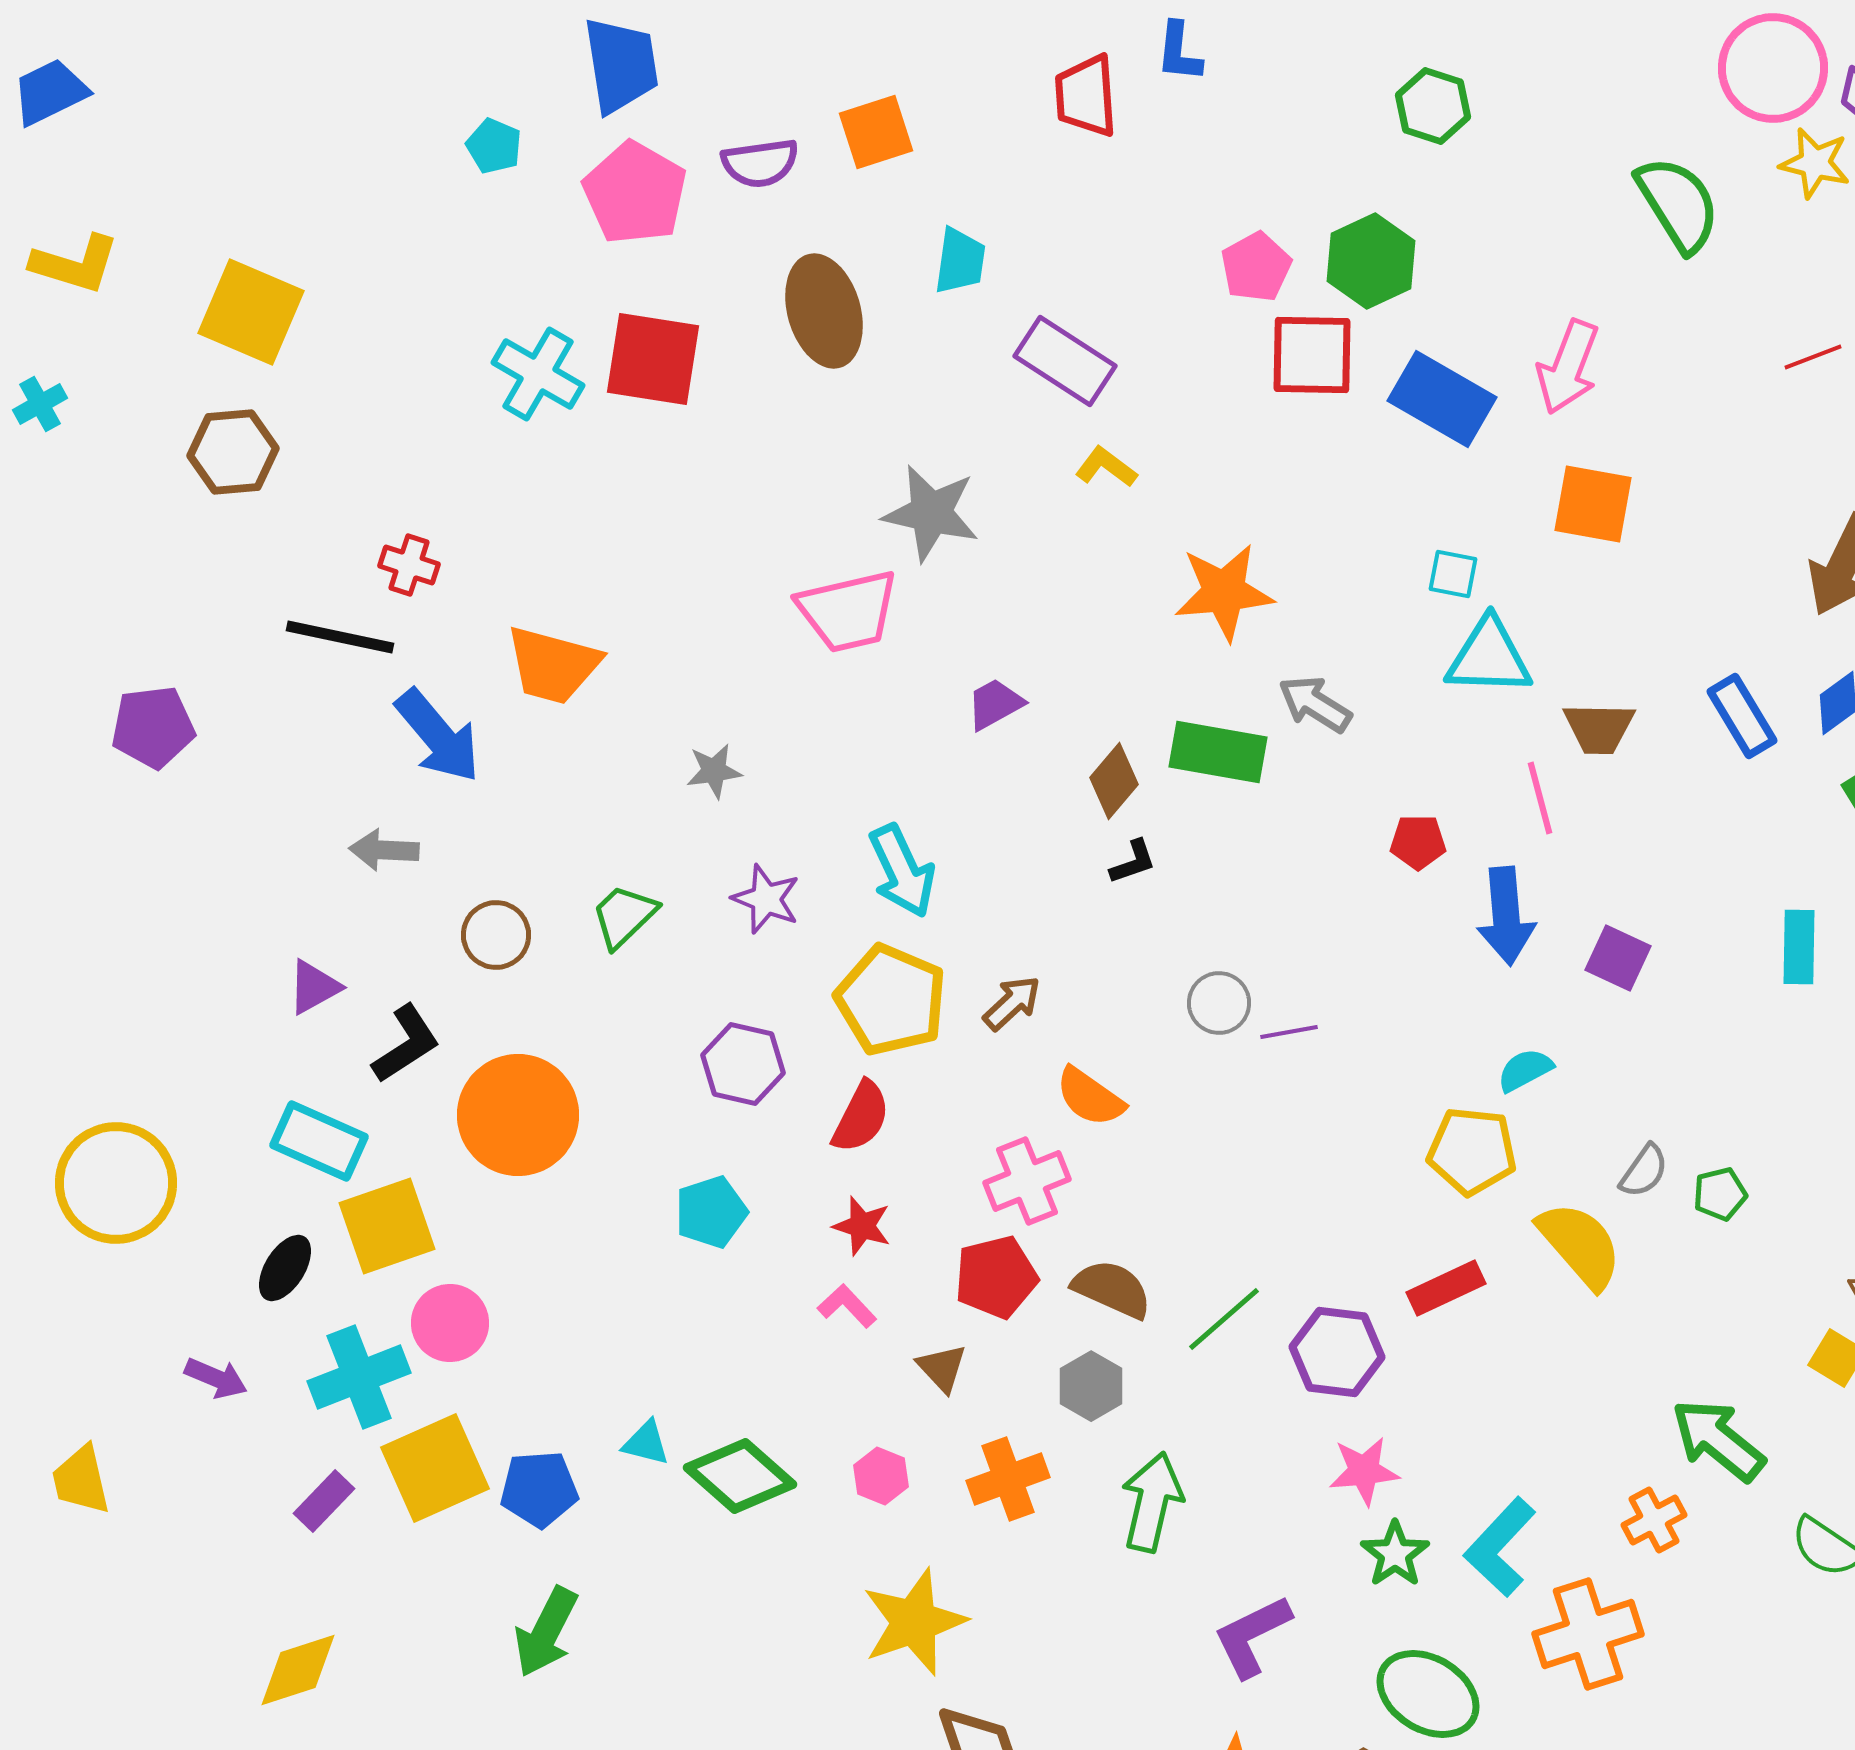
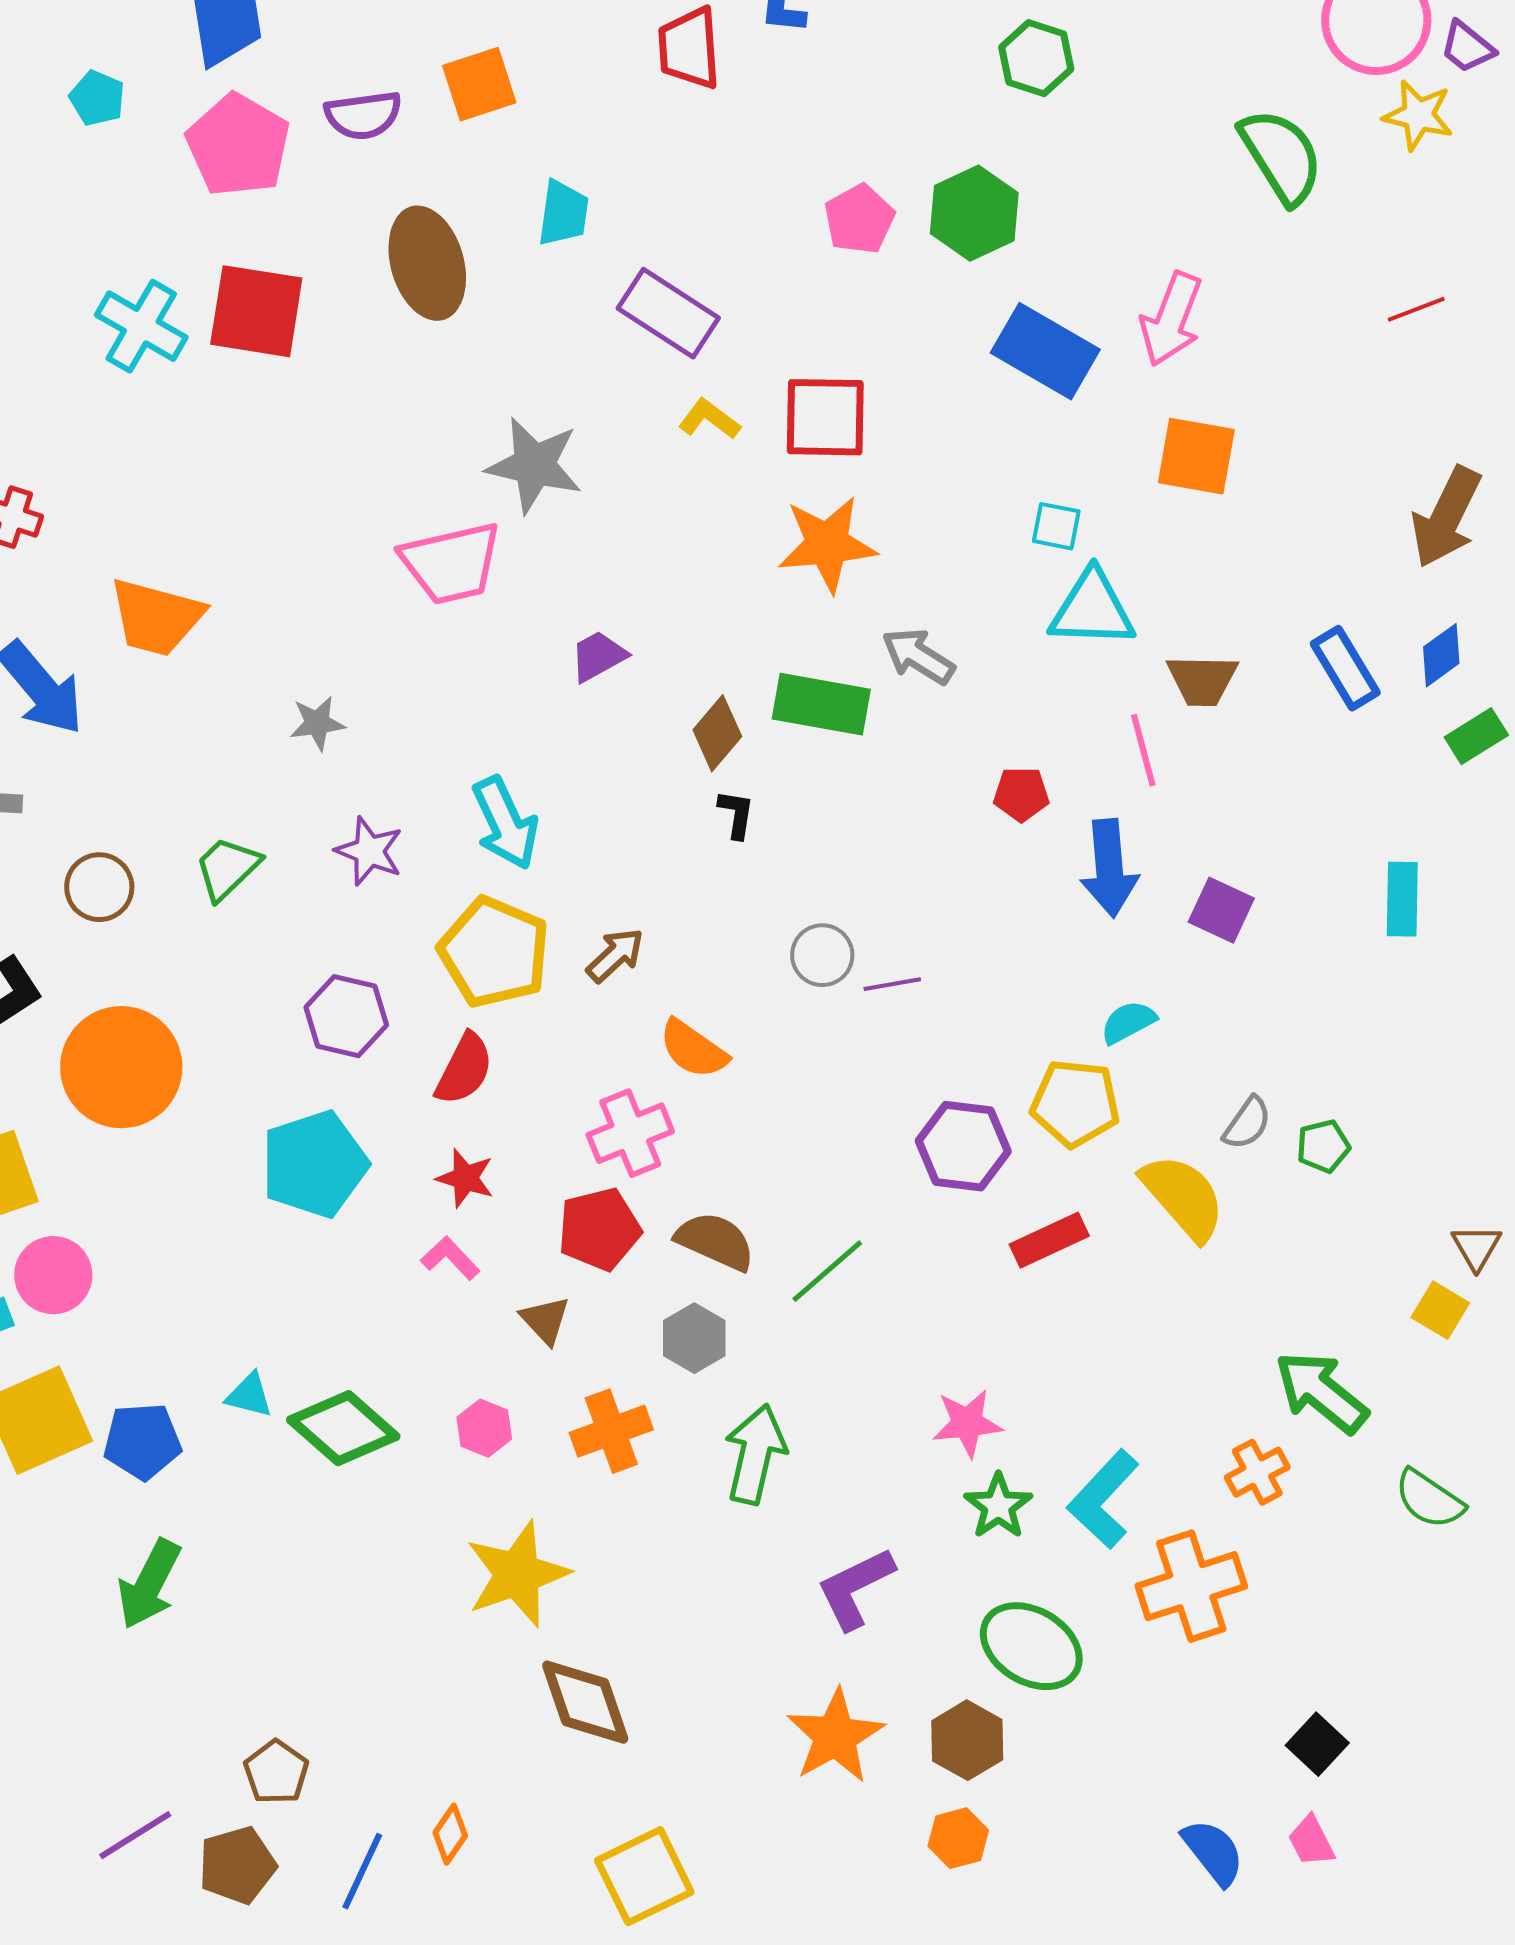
red square: (1312, 355) -> (825, 417), moved
black L-shape: (1133, 862) -> (736, 814), turned -62
cyan pentagon: (711, 1212) -> (314, 1164), size x1.5
purple hexagon: (1337, 1352) -> (963, 1146), moved

